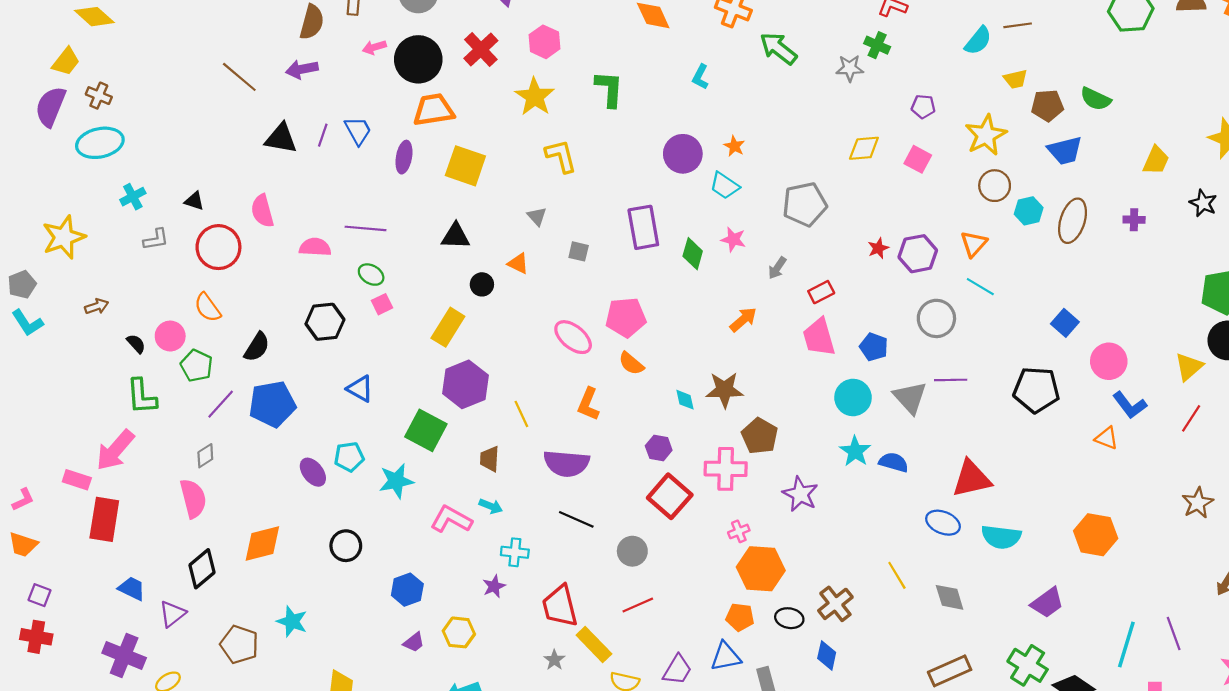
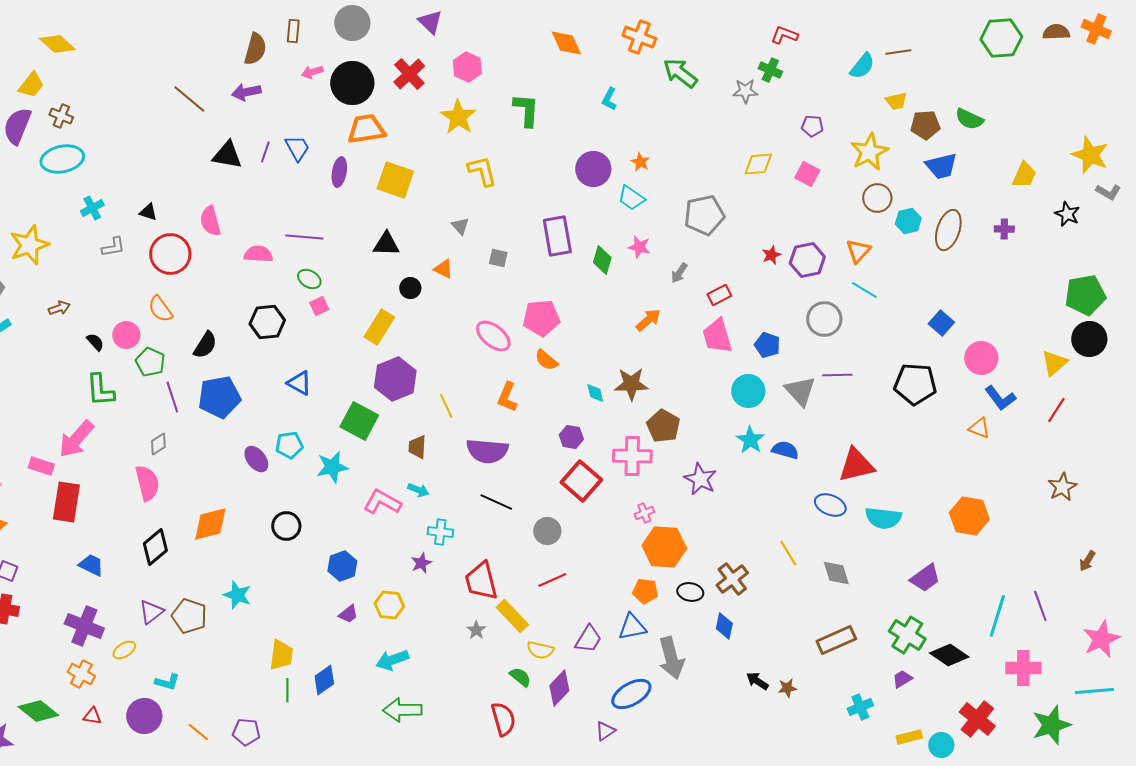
purple line: (221, 404) -> (172, 397), turned -60
purple triangle: (172, 614) -> (151, 612), moved

